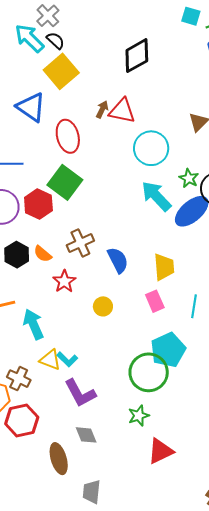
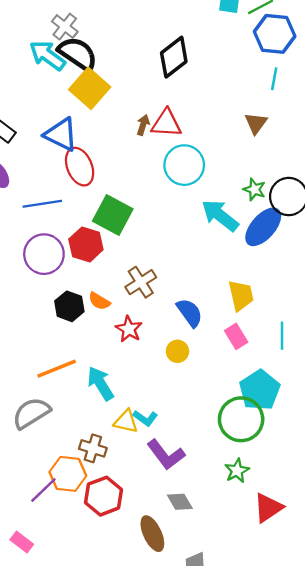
black semicircle: (55, 41) -> (78, 54), size x1.8
red ellipse: (68, 136) -> (80, 167), moved
cyan circle: (151, 148) -> (184, 165), moved
blue semicircle: (118, 260) -> (190, 313), moved

